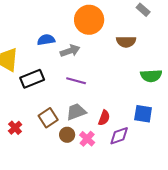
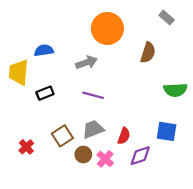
blue semicircle: (46, 40) -> (44, 50), moved
brown semicircle: (126, 42) -> (148, 53), turned -72
black rectangle: (32, 79) -> (45, 93), size x0.7

